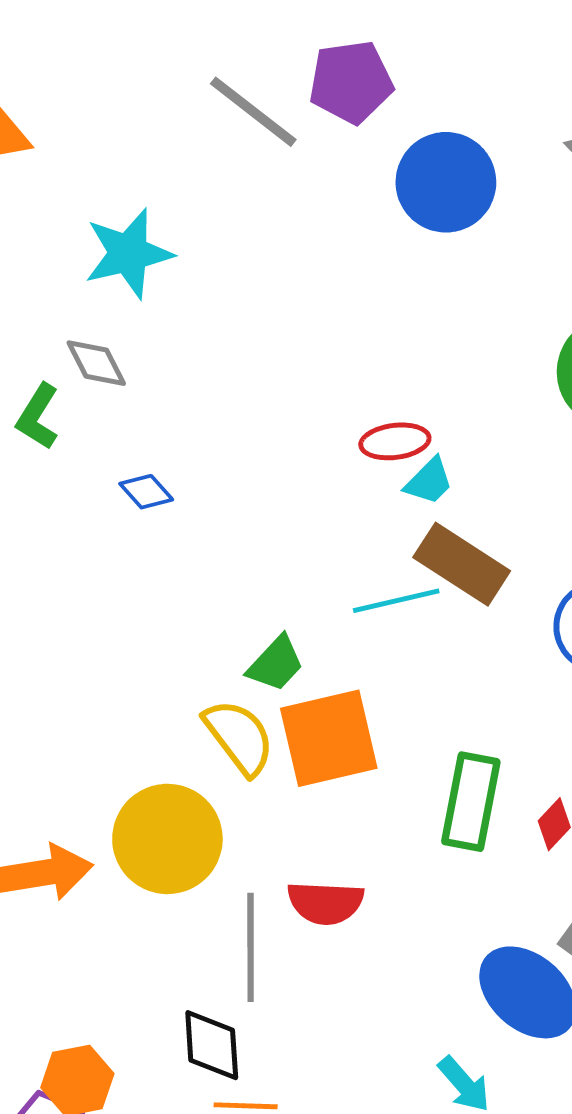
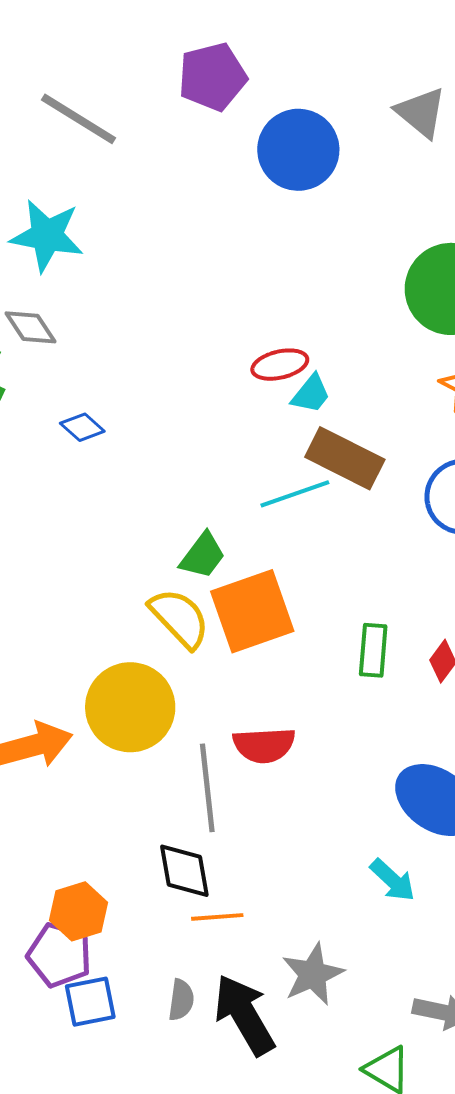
gray line: (253, 112) -> (78, 119), moved
cyan star: (128, 253) -> (47, 236), turned 30
green rectangle: (471, 802) -> (373, 650), size x0.7

